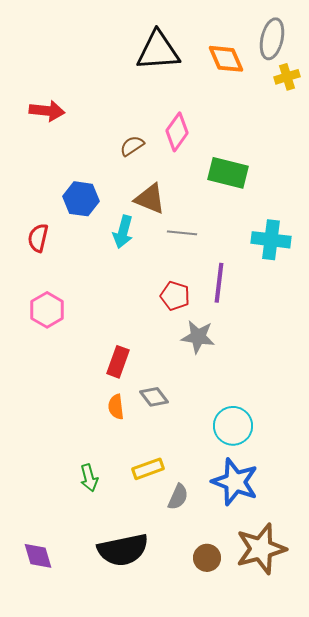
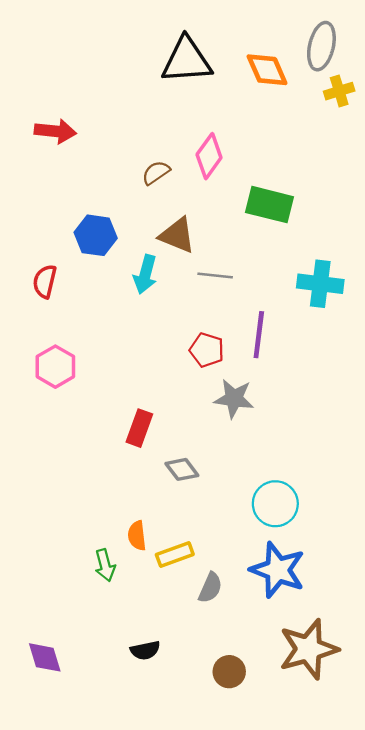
orange semicircle: (116, 407) -> (137, 536), moved
black semicircle: (123, 550) -> (145, 650), size x0.5
brown circle: (207, 558) -> (229, 672), moved

